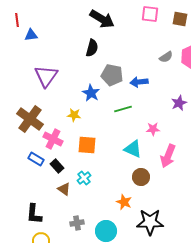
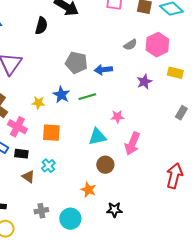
black semicircle: (92, 48) -> (41, 26), moved
blue star: (91, 93) -> (61, 95), moved
purple star: (179, 103) -> (144, 82), moved
cyan triangle: (133, 149) -> (97, 137), turned -36
black rectangle: (57, 166) -> (21, 154), turned -40
black star: (150, 222) -> (114, 210), size x0.6

